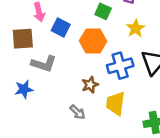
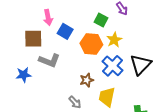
yellow star: (136, 28) -> (114, 40), moved
blue cross: (120, 66) -> (113, 66), turned -35
blue star: (24, 89) -> (24, 75), moved

